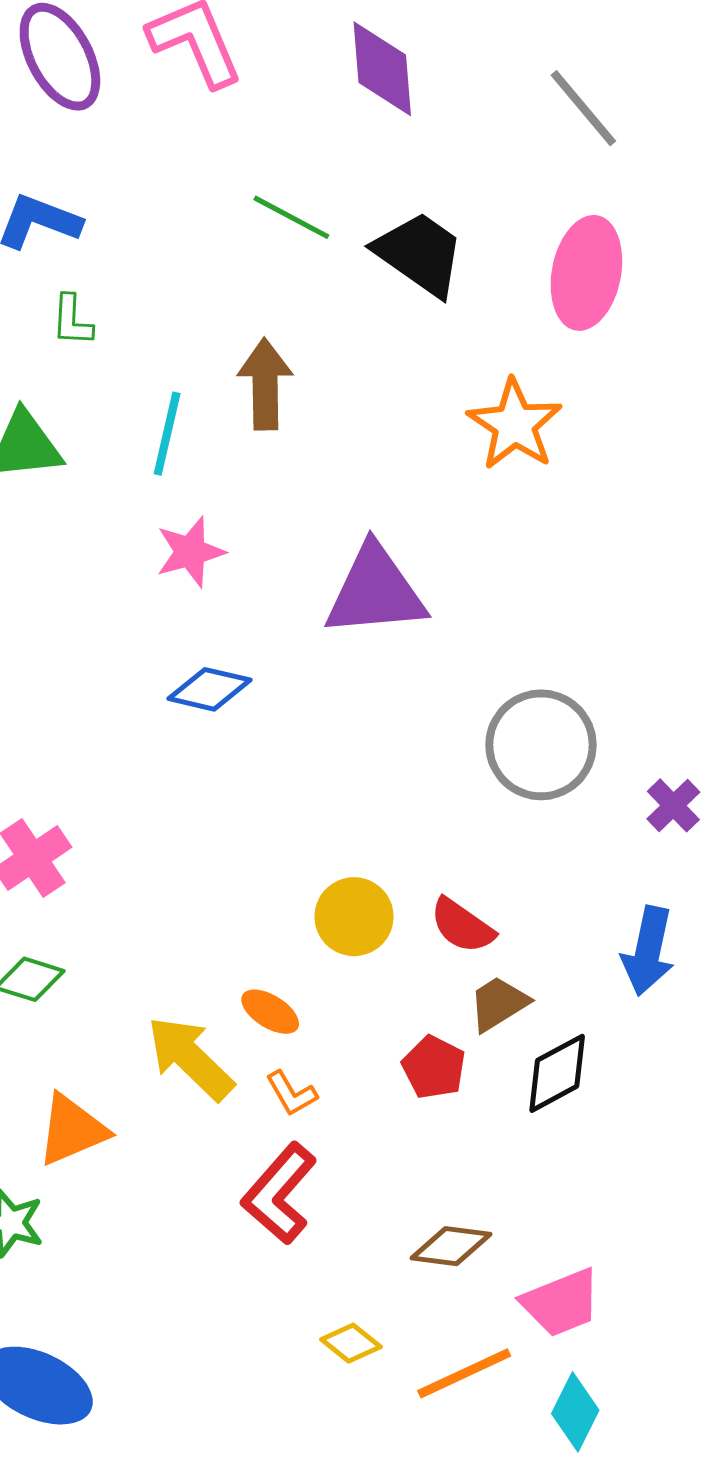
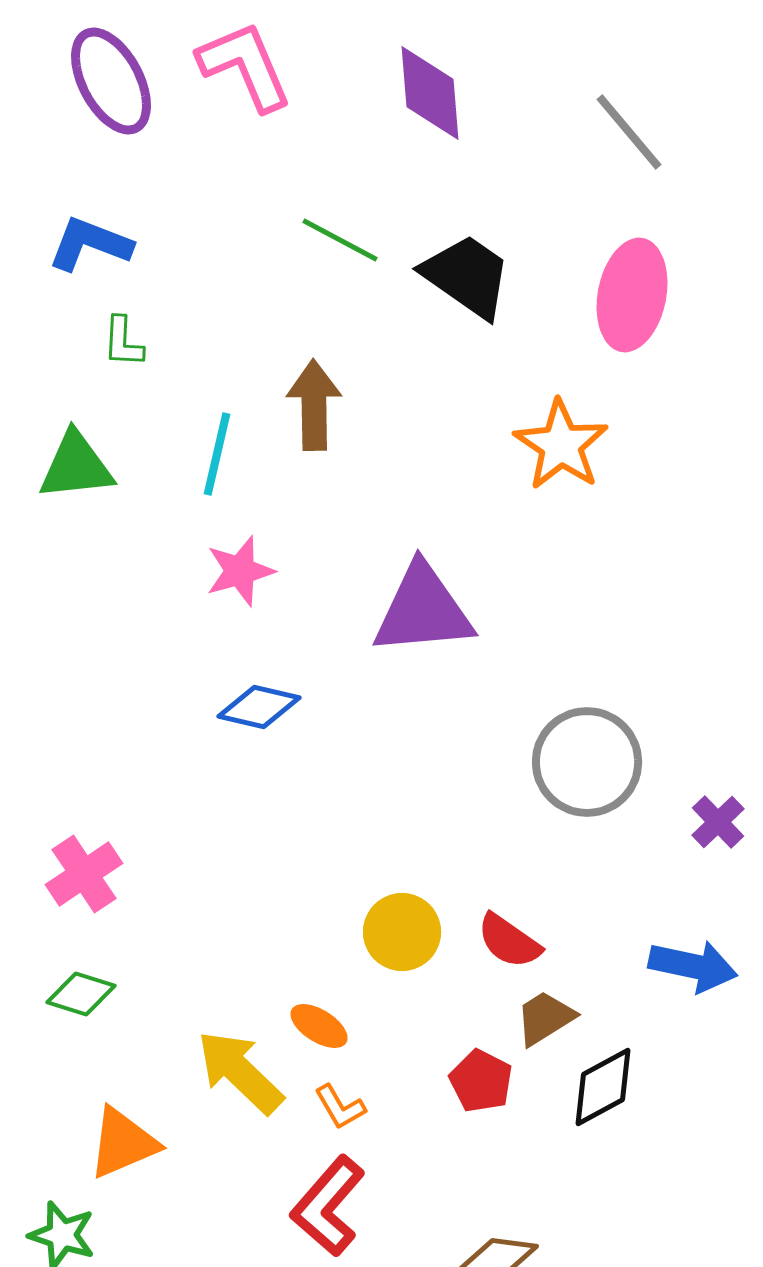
blue arrow: (648, 951) -> (693, 966), turned -90

